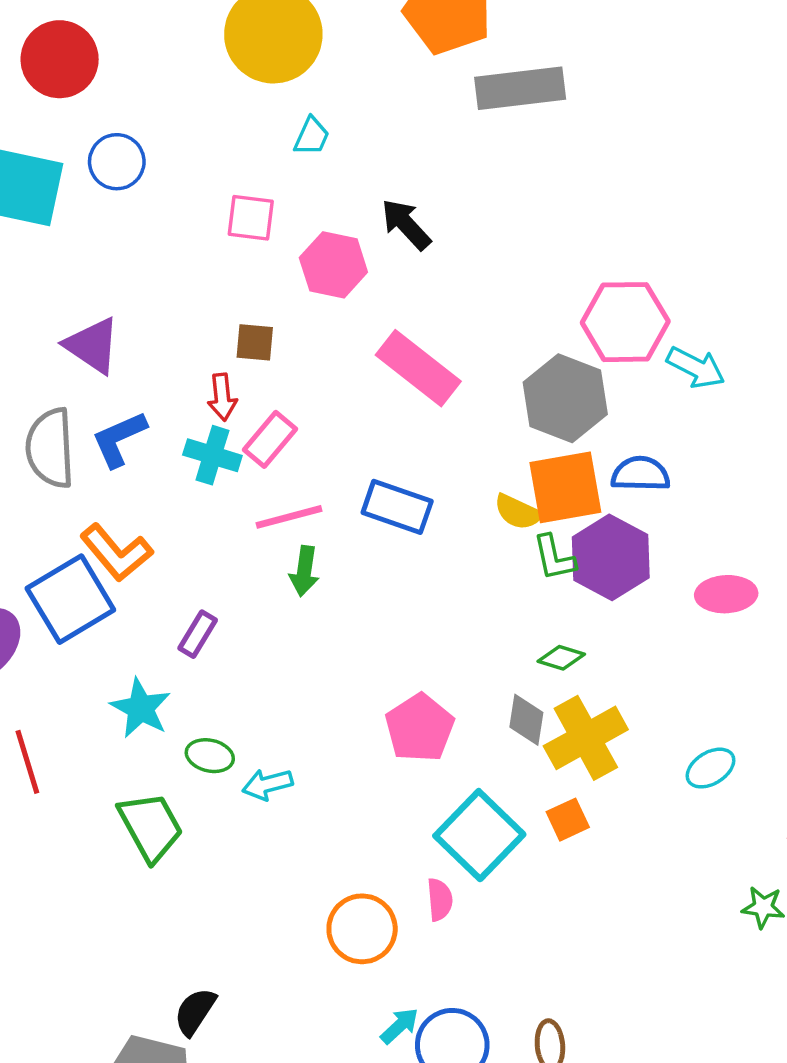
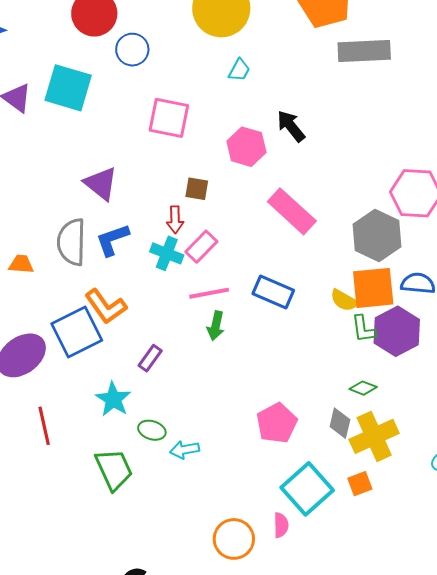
blue circle: (117, 162) -> (132, 50), moved
pink square: (251, 218) -> (169, 118), moved, size x1.4

